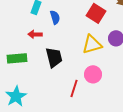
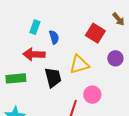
red arrow: (35, 34) -> (34, 54), size x1.5
yellow triangle: (92, 44) -> (79, 64), moved

